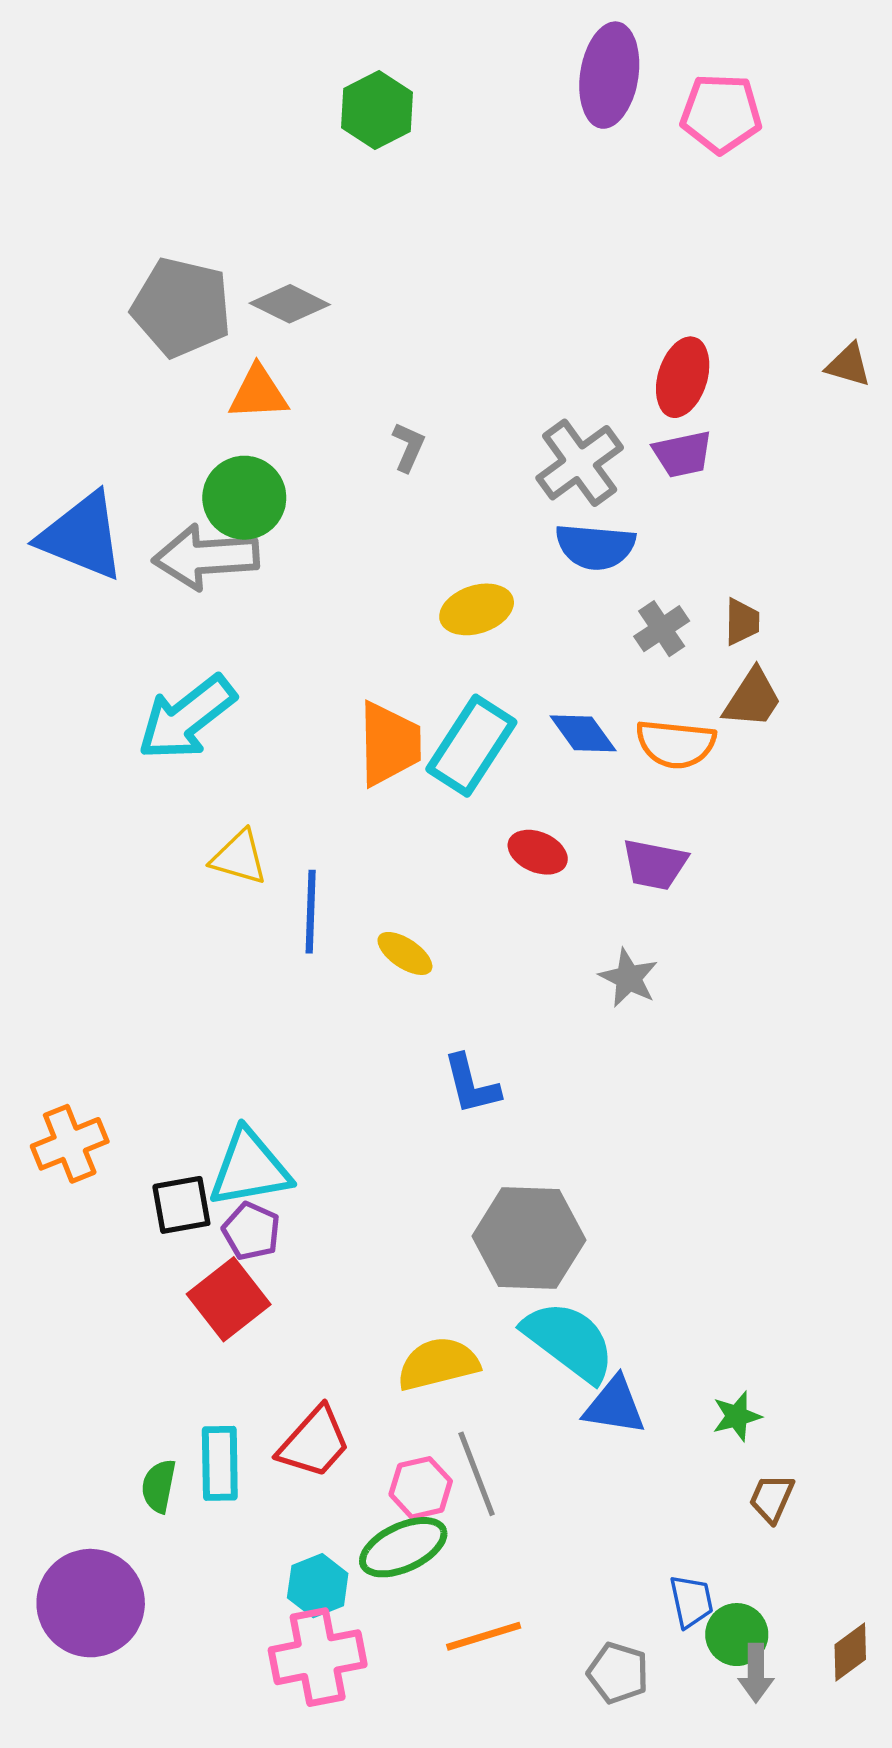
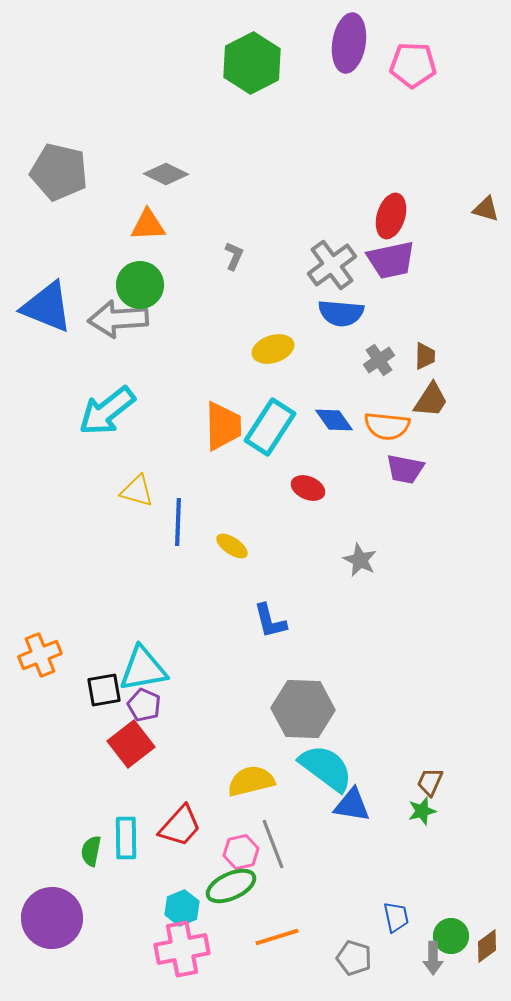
green hexagon: (377, 110) -> (252, 63), moved, size x1.4
gray pentagon: (181, 307) -> (59, 172), moved
purple trapezoid: (683, 454) -> (391, 260), size x1.4
purple trapezoid: (655, 864) -> (405, 469), moved
brown trapezoid: (772, 1498) -> (430, 782), moved
green circle: (737, 1635) -> (451, 936), moved

